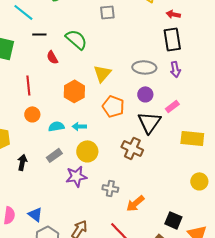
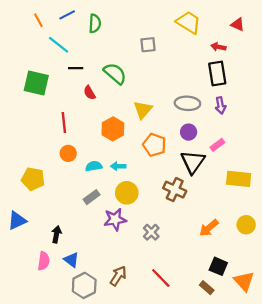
black arrow: (22, 162) -> (56, 234), moved
gray cross: (110, 188) -> (151, 232), turned 35
orange arrow: (135, 203) -> (209, 228), moved

